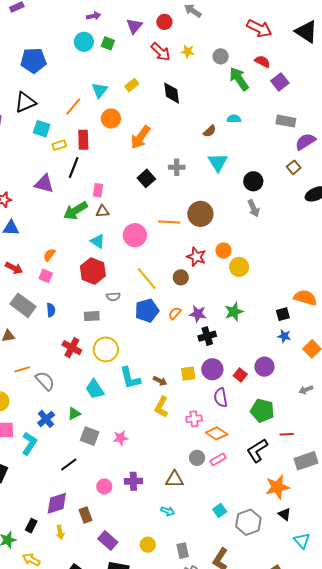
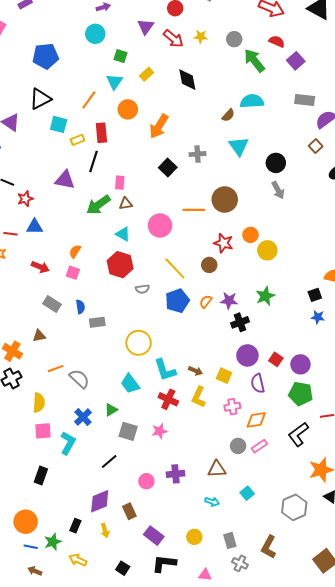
purple triangle: (134, 26) -> (146, 27), moved
green square: (108, 43) -> (120, 56), moved
cyan semicircle: (234, 119) -> (252, 101), size x1.6
gray rectangle: (23, 305) -> (52, 304), size x0.7
gray rectangle: (92, 316) -> (97, 322), moved
red cross: (72, 348) -> (168, 399), moved
purple circle: (264, 367) -> (300, 364), moved
yellow square: (188, 374) -> (224, 376), moved, turned 35
orange diamond: (217, 433) -> (256, 420), turned -40
cyan square: (220, 510) -> (247, 493), moved

